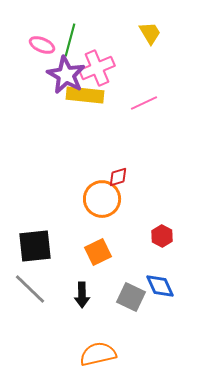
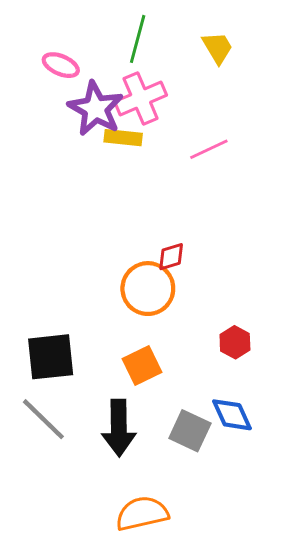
green line: (70, 40) -> (138, 39), moved
yellow rectangle: (85, 95) -> (123, 138), size x0.7
black arrow: (82, 295) -> (119, 428), size x1.5

